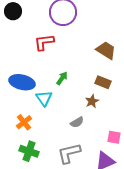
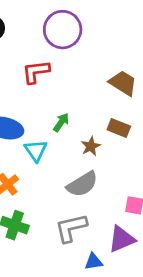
brown star: (92, 101) -> (91, 146), moved
gray semicircle: (77, 122) -> (82, 184), size x1.6

